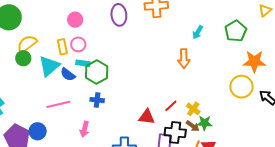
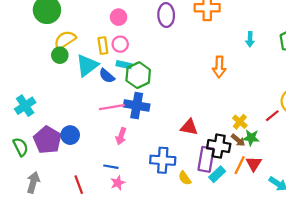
cyan arrow: (198, 32) -> (250, 39), turned -32
orange arrow: (184, 59) -> (219, 67), moved
blue cross: (97, 100) -> (137, 106), size x1.6
pink line: (58, 104) -> (112, 107), moved
red line: (171, 106) -> (272, 116), moved

